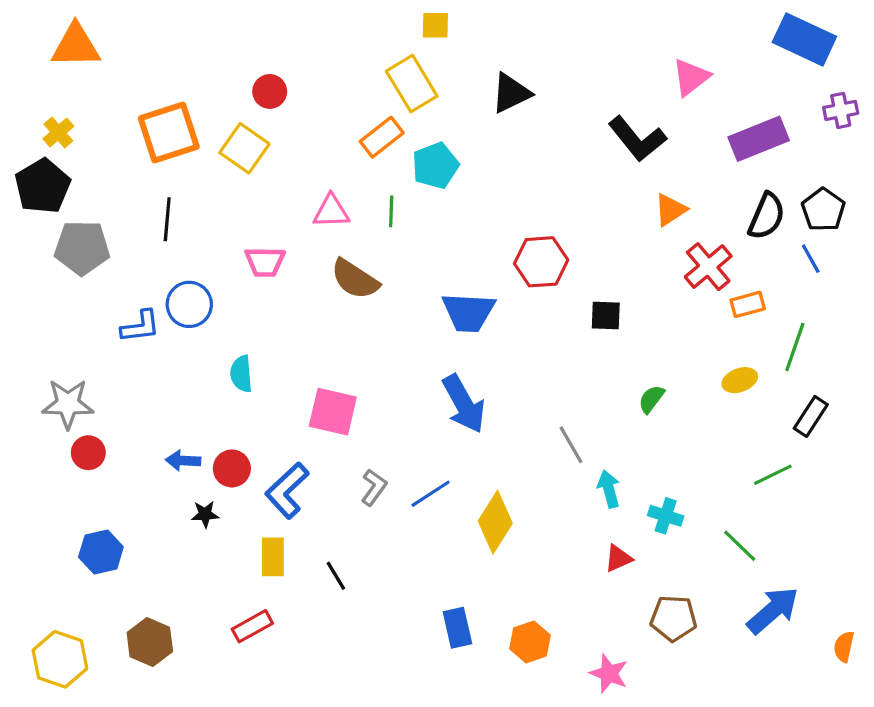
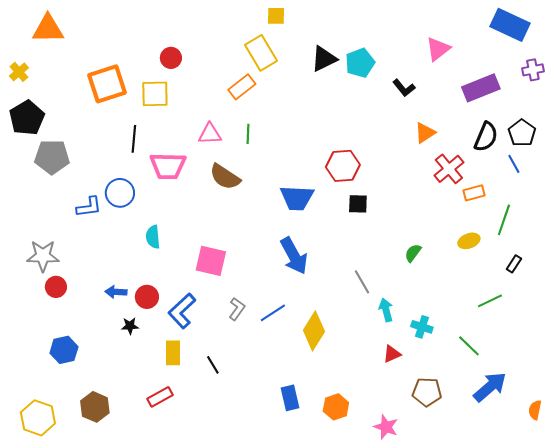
yellow cross: (58, 132) -> (19, 72), moved
black L-shape: (637, 139) -> (404, 88), size x0.6
yellow square: (244, 148) -> (155, 94), turned -36
cyan pentagon: (435, 166) -> (360, 63), moved
black line: (167, 219) -> (134, 139), moved
pink trapezoid: (265, 262) -> (168, 166), size x1.4
black square: (606, 315) -> (358, 204), moved
black rectangle: (811, 416) -> (514, 264), size x0.7

